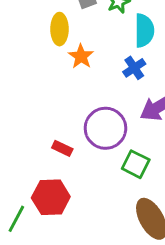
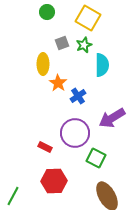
blue cross: (134, 68) -> (78, 96), moved
red hexagon: (51, 197) -> (54, 181), moved

